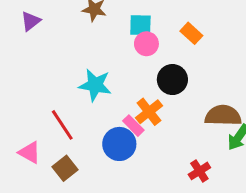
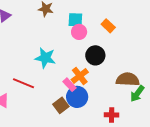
red line: (62, 125) -> (23, 83), turned -35
blue circle: (119, 144) -> (77, 97), moved
brown square: (65, 168) -> (61, 105), moved
red cross: (199, 171) -> (112, 115), turned 32

